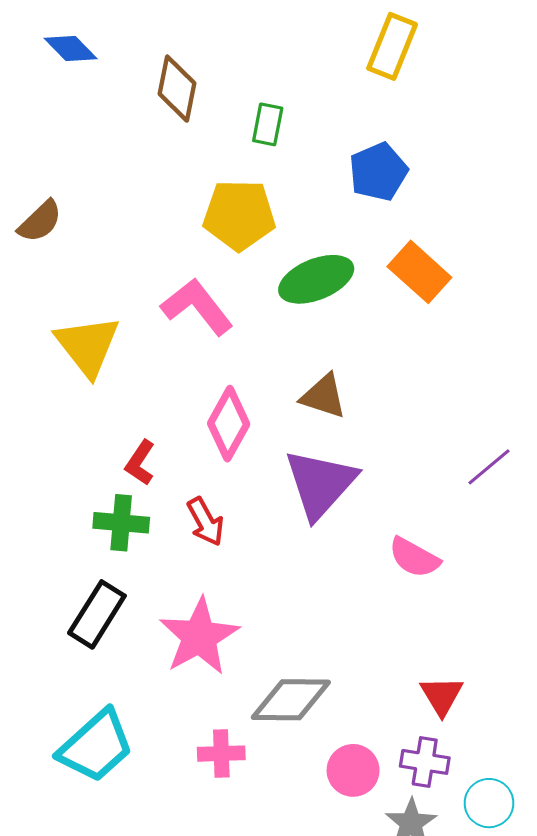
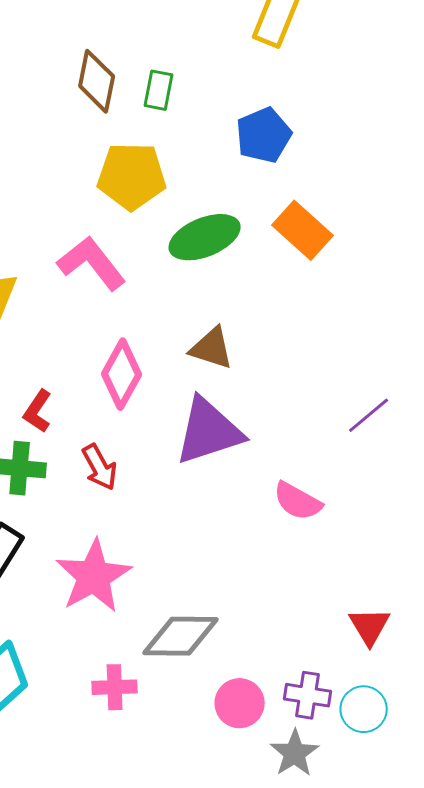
brown diamond: (177, 89) -> (97, 81), moved
purple triangle: (320, 484) -> (209, 431), turned 30
red triangle: (442, 696) -> (370, 626), moved
cyan circle: (489, 803) -> (364, 709), moved

